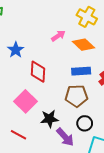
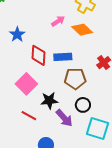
blue rectangle: (81, 71) -> (63, 57), moved
red line: (19, 135) -> (29, 116), moved

